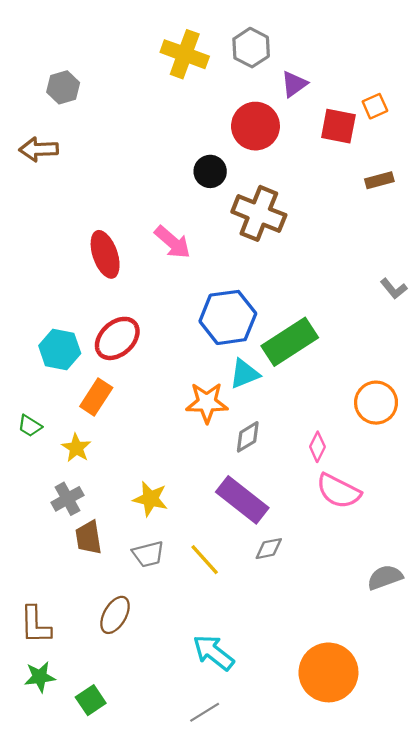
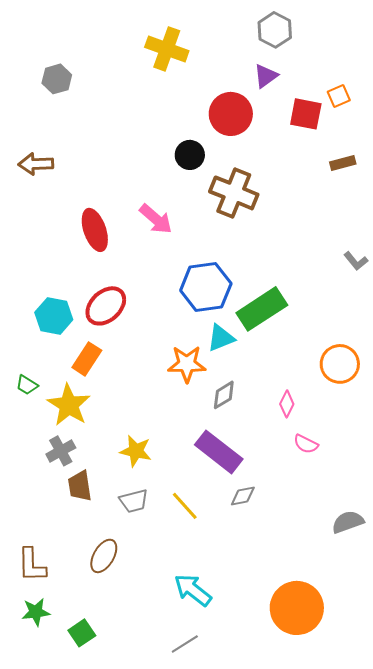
gray hexagon: (251, 48) -> (275, 30), moved
brown arrow: (39, 149) -> (36, 164), moved
yellow star: (76, 448) -> (69, 405), size x1.6
pink semicircle: (338, 491) -> (306, 444), size x0.6

